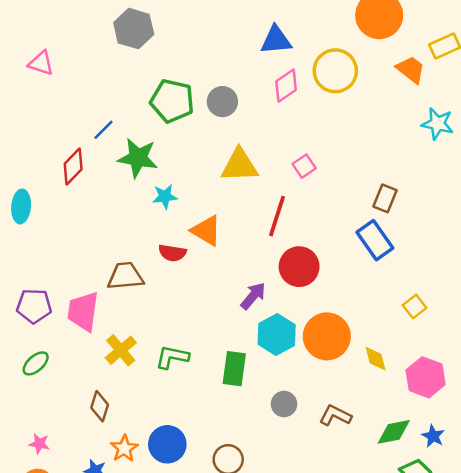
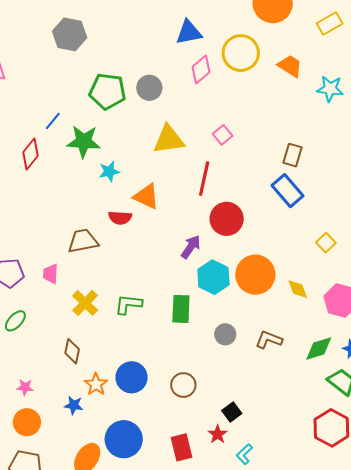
orange trapezoid: (411, 69) -> (290, 66), moved
pink trapezoid: (83, 311) -> (51, 274), size x0.6

